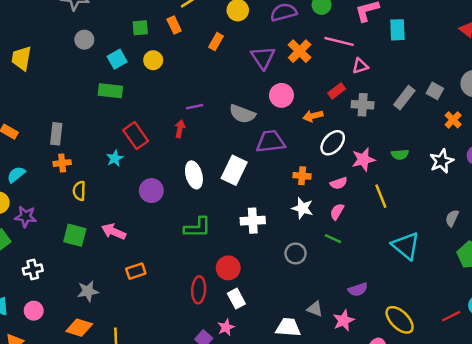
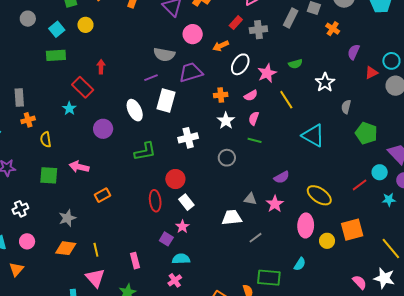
purple line: (195, 107) -> (151, 78), moved
red arrow: (180, 129) -> (101, 67), moved
white star: (442, 161) -> (325, 82), moved
white star: (303, 208) -> (226, 121), turned 30

